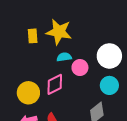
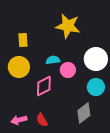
yellow star: (59, 32) -> (68, 26), moved
yellow circle: (28, 93) -> (19, 67), moved

